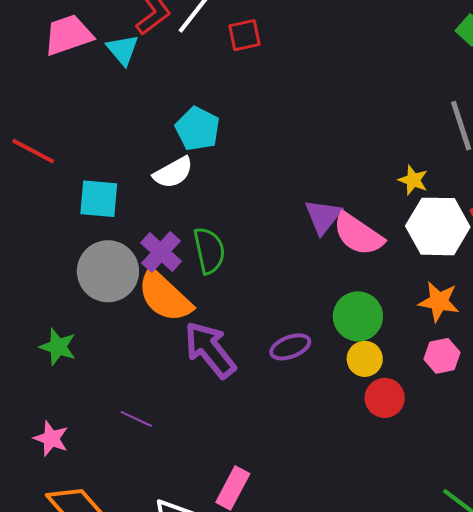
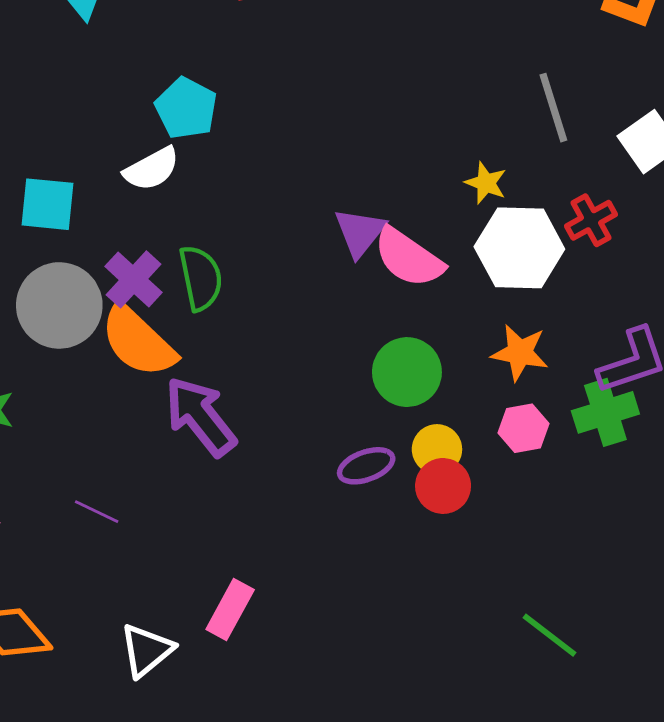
purple ellipse: (290, 347) -> (366, 466), moved
yellow circle: (365, 359) -> (437, 449), moved

